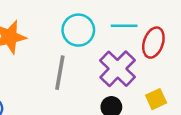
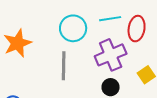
purple cross: (118, 69) -> (111, 55), turned 32

